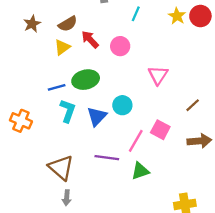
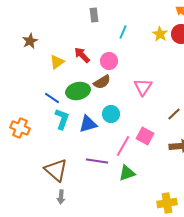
brown semicircle: (68, 24) -> (102, 82), moved
blue line: (57, 87) -> (52, 98), turned 49
blue triangle: (97, 116) -> (88, 124), turned 30

